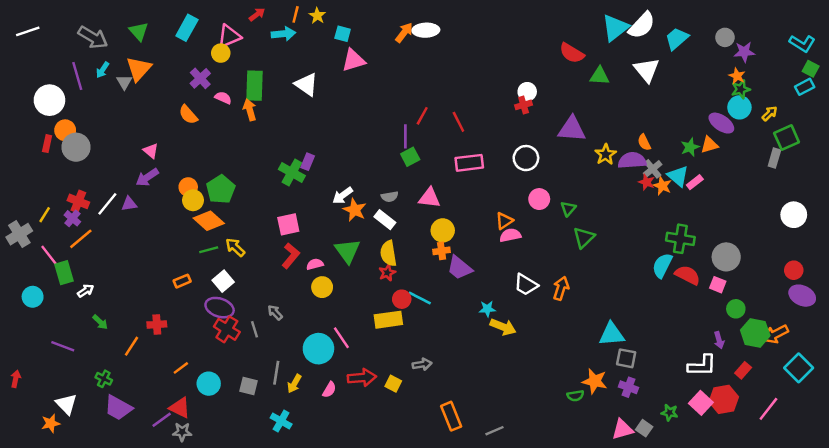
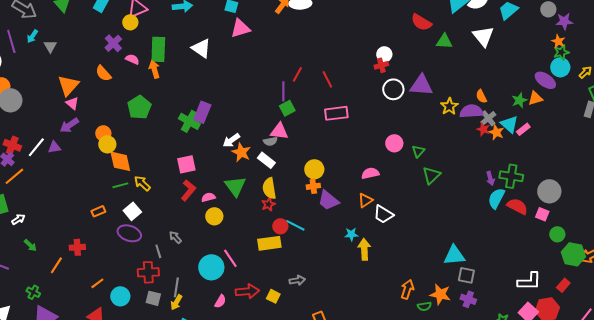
orange triangle: (139, 69) -> (68, 85), moved
white circle: (526, 158) -> (393, 89), moved
purple rectangle: (308, 162) -> (202, 112), size x1.5
green pentagon: (221, 189) -> (139, 107), moved
pink triangle: (429, 198) -> (279, 131), moved
orange diamond: (209, 221) -> (120, 161), turned 35
orange triangle: (504, 221) -> (365, 200), moved
orange arrow: (561, 288) -> (407, 289), moved
yellow arrow: (503, 327) -> (364, 249), turned -115
red cross: (227, 329) -> (148, 272), moved, turned -35
purple arrow: (719, 340) -> (490, 178), moved
yellow arrow: (294, 384) -> (176, 302), moved

